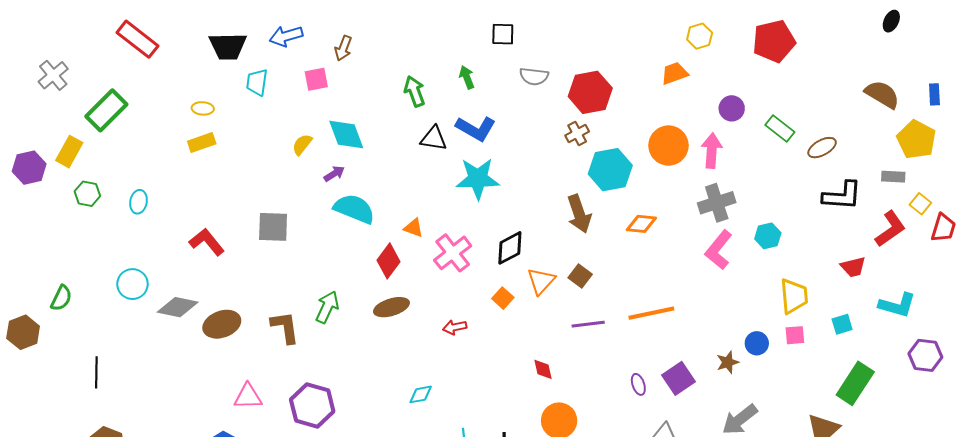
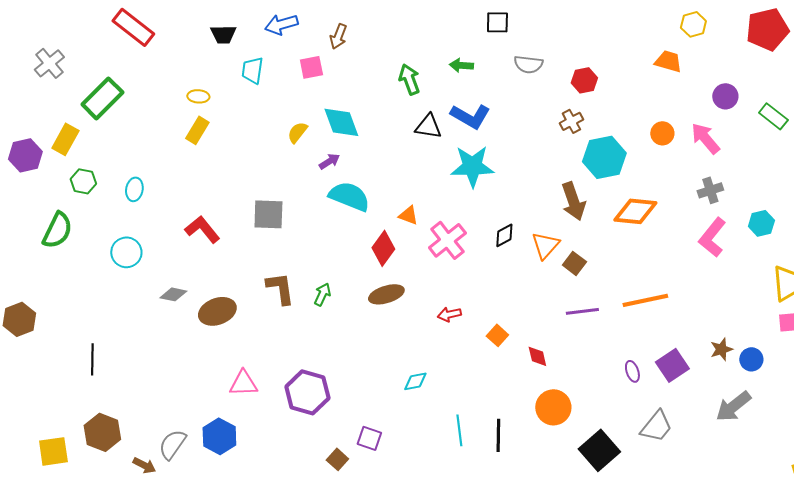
black trapezoid: (228, 46) -> (223, 34), size x0.7
orange trapezoid: (674, 73) -> (668, 61), turned 36
green arrow: (467, 77) -> (461, 65), turned -65
red hexagon: (590, 92) -> (584, 80), size x0.6
yellow rectangle: (202, 143) -> (197, 130), turned -40
orange circle: (668, 146) -> (662, 133), size x0.6
pink arrow: (712, 151) -> (705, 138), turned -44
gray cross: (717, 203) -> (710, 190), size x0.7
orange diamond: (641, 224) -> (635, 211), size x1.4
black diamond: (510, 248) -> (504, 235), size x0.7
orange triangle: (541, 281) -> (545, 245), moved
cyan circle: (132, 284) -> (126, 252), moved
green semicircle: (61, 298) -> (57, 230), moved, size x1.4
orange square: (503, 298) -> (497, 335), moved
gray diamond: (178, 307) -> (173, 294), size x0.7
green arrow: (327, 307) -> (322, 294), size x0.7
brown L-shape: (285, 327) -> (280, 288), moved
blue circle: (757, 343) -> (751, 359), moved

